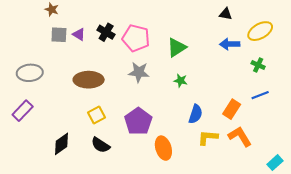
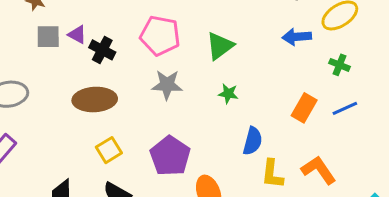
black cross: (106, 32) -> (102, 50), moved
orange rectangle: (232, 109) -> (304, 108), moved
yellow L-shape: (208, 137) -> (272, 174), turned -85

